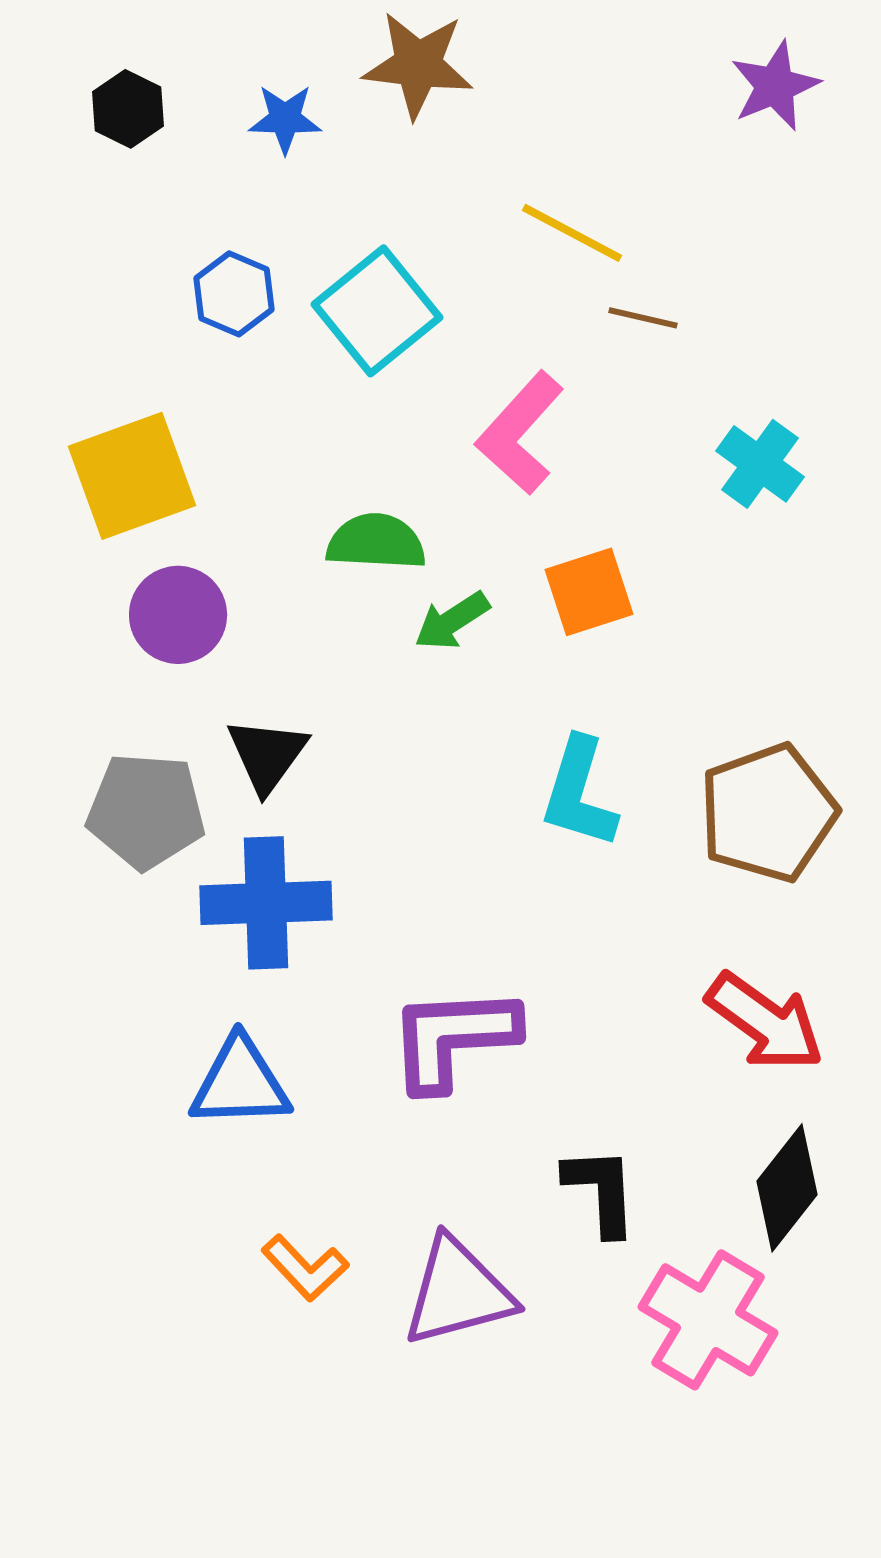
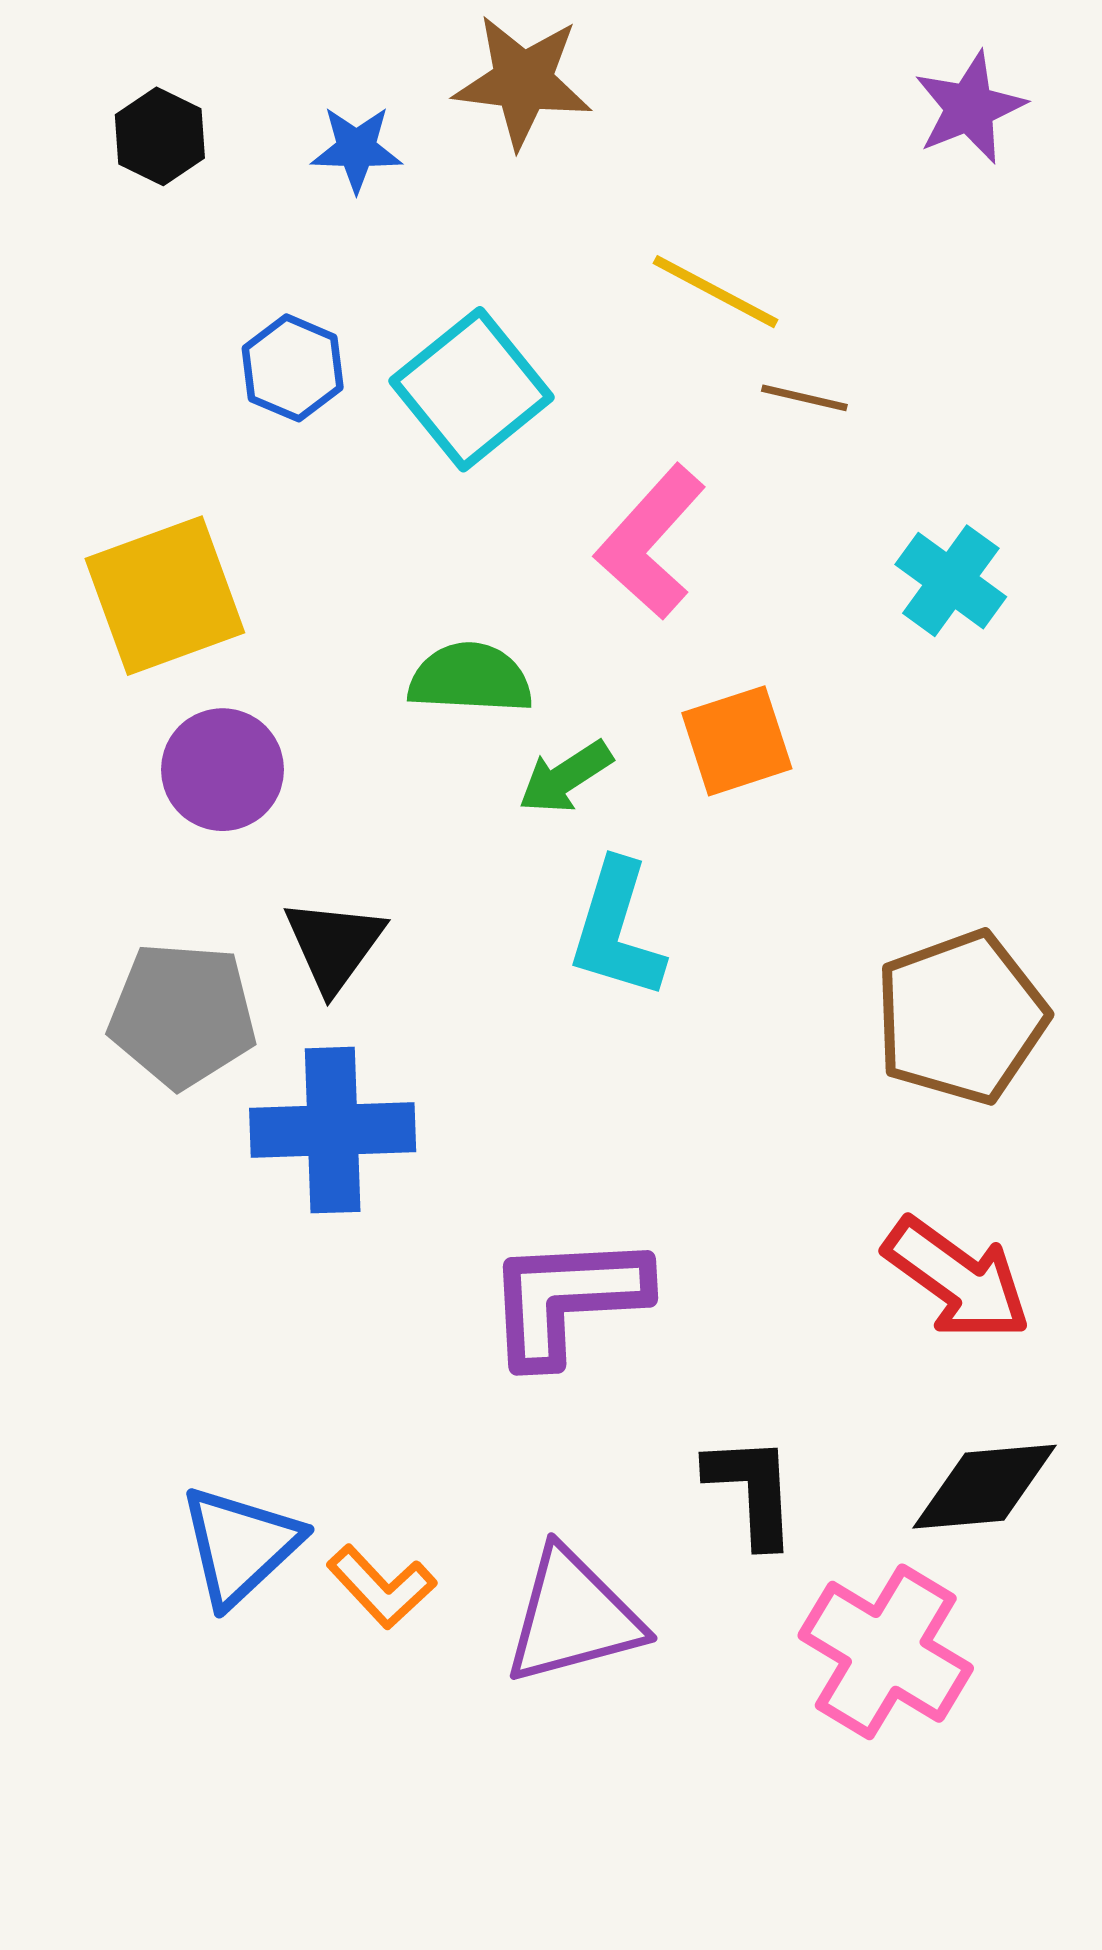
cyan L-shape: (579, 793) -> (617, 930), moved
blue triangle: (240, 1083) -> (240, 1545), moved, turned -41
black diamond: (787, 1188) -> (985, 1487), turned 47

